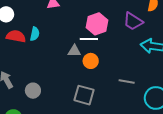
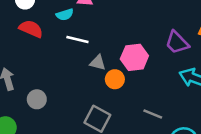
pink hexagon: (97, 24) -> (134, 57), moved
cyan semicircle: (35, 34) -> (65, 15), moved, turned 48
white line: (89, 39) -> (77, 39), moved

